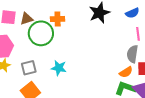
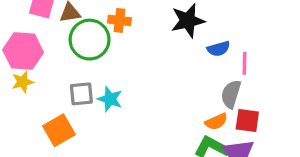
blue semicircle: (132, 13) -> (219, 49), moved
gray square: (29, 68) -> (81, 94), moved

